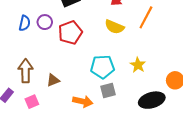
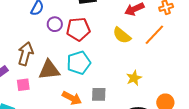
purple circle: (45, 22) -> (55, 24), moved
cyan pentagon: (102, 67) -> (79, 63), moved, turned -30
brown triangle: (53, 80) -> (49, 70), size x1.6

